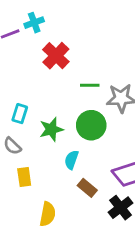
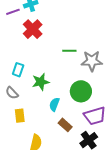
red cross: (56, 56) -> (33, 29), moved
green circle: (91, 125) -> (81, 91), moved

